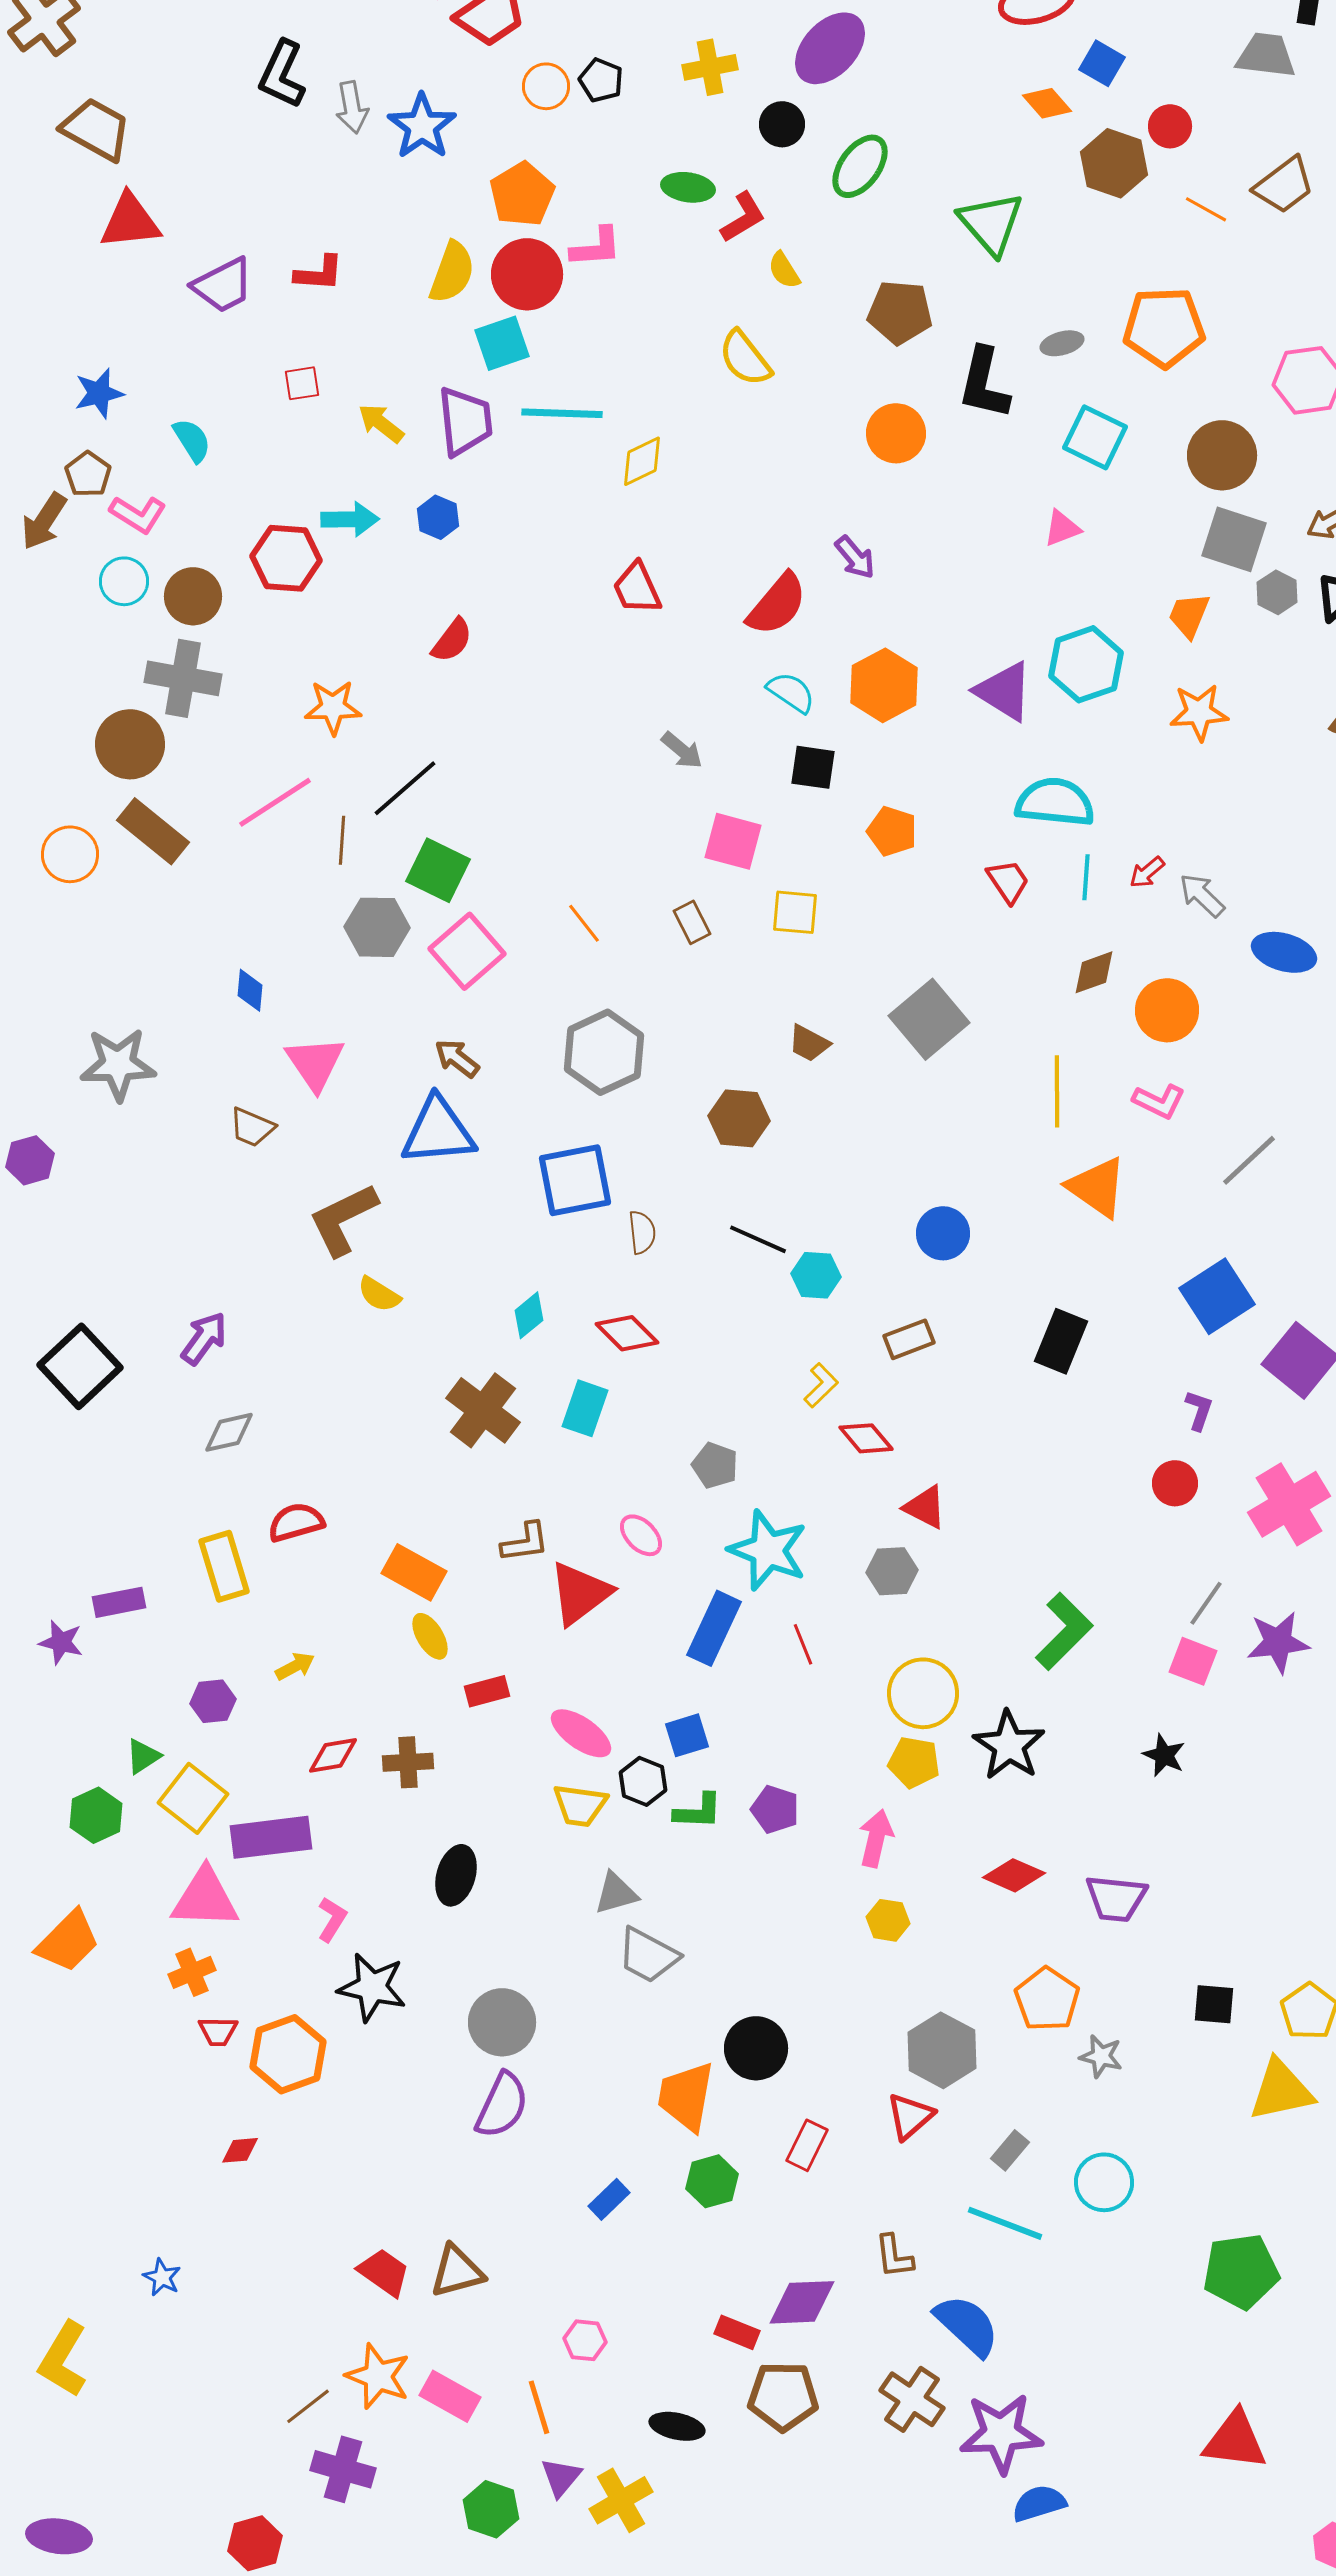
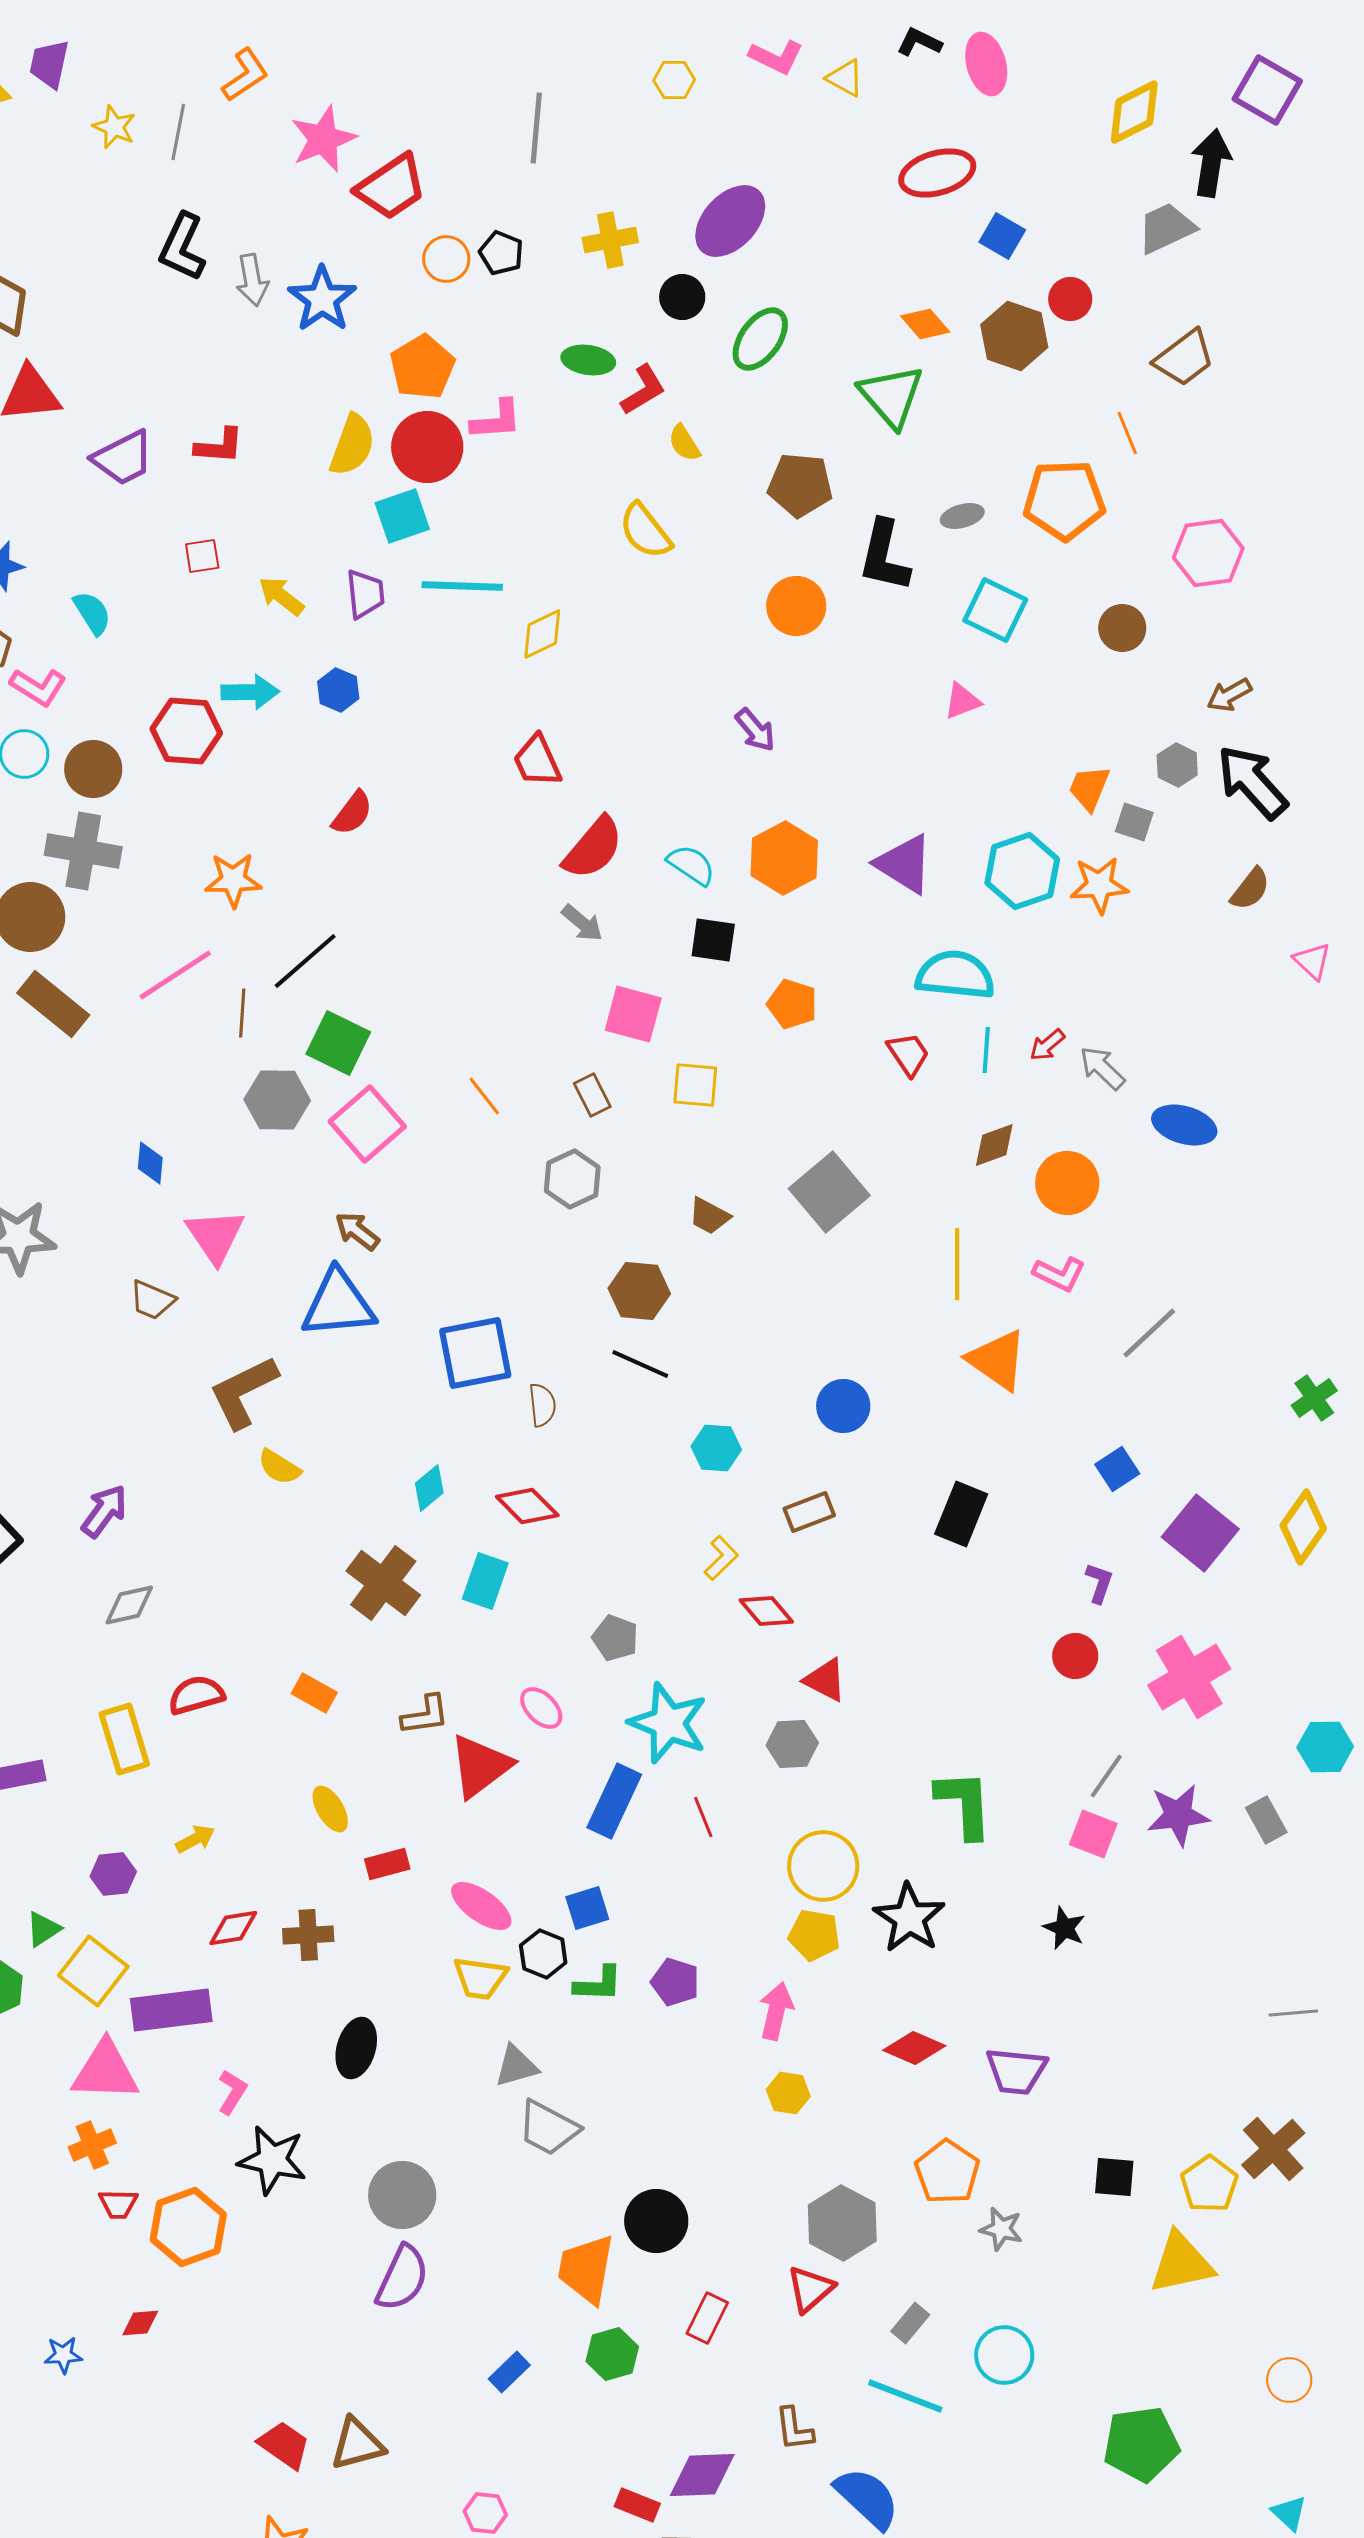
gray trapezoid: (1266, 55) -> (1166, 228), turned -32
orange diamond: (1047, 103) -> (925, 324), moved
orange line: (1206, 209) -> (1127, 433), moved, turned 39
purple trapezoid: (465, 421) -> (365, 594), size x0.7
brown circle: (1222, 455) -> (1122, 628), size x0.7
gray square: (1234, 539) -> (1134, 822), moved, size x0.6
red semicircle: (777, 604) -> (593, 848), moved
cyan hexagon: (1086, 664) -> (1022, 871), moved
gray hexagon: (604, 1052) -> (572, 1179), moved, size x0.7
black line: (758, 1239) -> (640, 1364), moved
blue square: (1217, 1296) -> (1117, 1469), size x0.6
orange rectangle: (414, 1572) -> (314, 1693), moved, size x0.7
green L-shape: (1064, 1631) -> (964, 1804), turned -48
blue star: (162, 2277) -> (63, 2355), moved, turned -30

